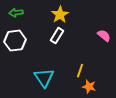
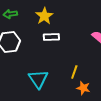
yellow star: (60, 15) -> (44, 16), moved
white rectangle: (57, 36) -> (51, 37), turned 56

